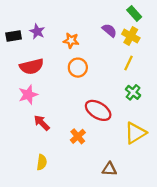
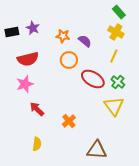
purple semicircle: (109, 30) -> (85, 41), moved
red ellipse: (98, 110) -> (93, 79), moved
yellow triangle: (135, 133) -> (114, 106), moved, turned -35
brown triangle: (109, 169) -> (97, 150), size x1.5

